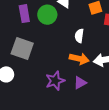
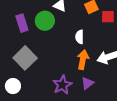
gray square: (22, 49) -> (25, 58), turned 35
orange arrow: (79, 59) -> (83, 60), turned -84

